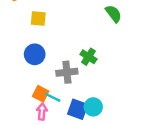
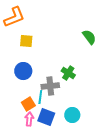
orange square: (41, 94) -> (28, 104), turned 32
cyan line: (53, 97) -> (40, 97), moved, turned 72
blue square: (78, 109) -> (46, 117), moved

